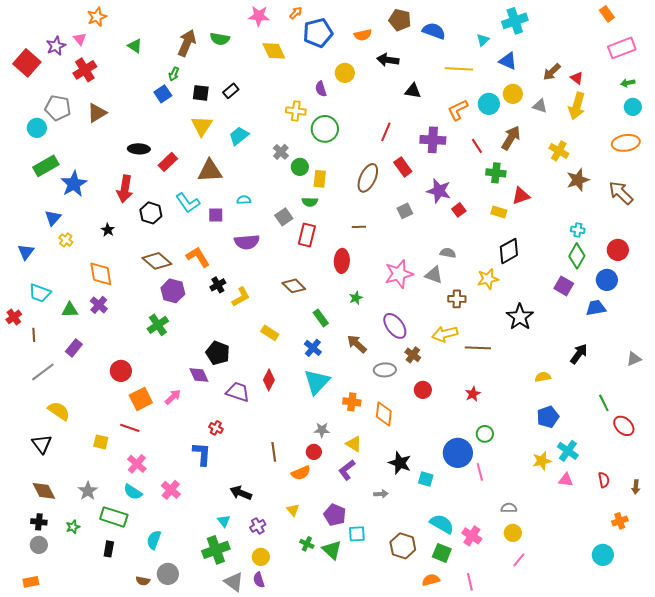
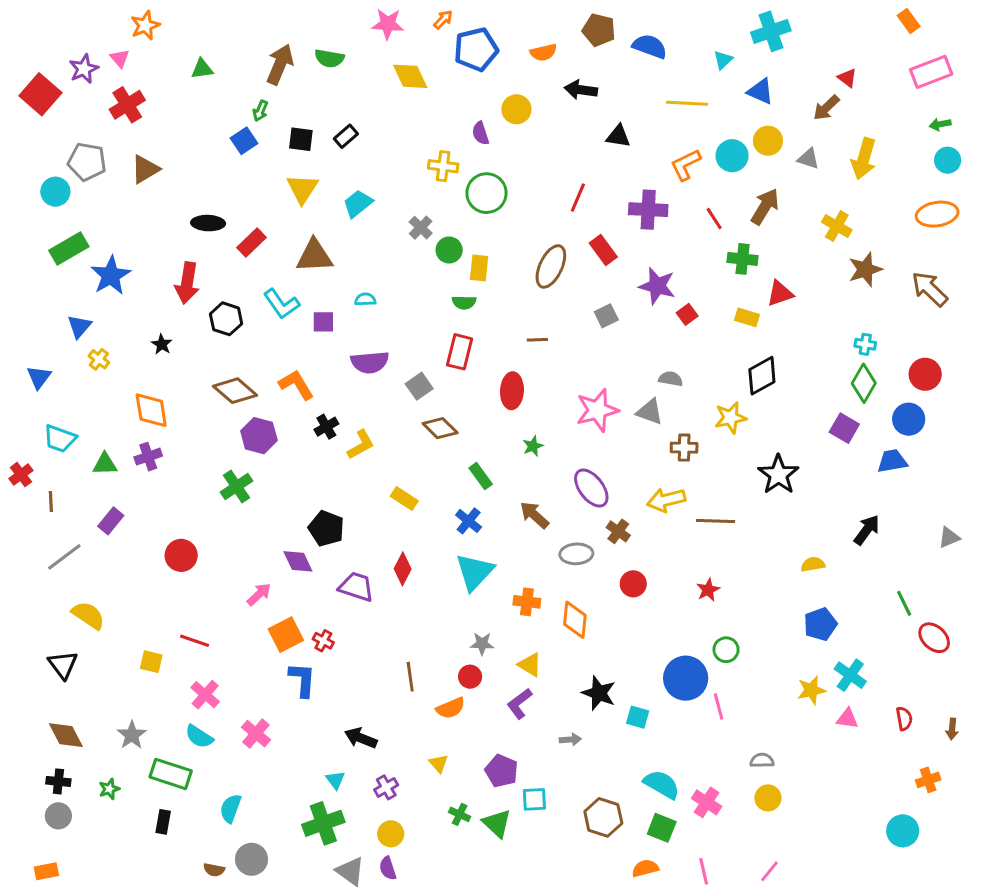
green triangle: (135, 46) -> (202, 69), turned -42
red triangle: (577, 78) -> (847, 78), moved
gray square: (284, 217) -> (419, 386), moved
purple cross: (99, 305) -> (148, 457), turned 30
orange square: (141, 399) -> (286, 635), moved
pink line: (519, 560) -> (769, 871), moved

